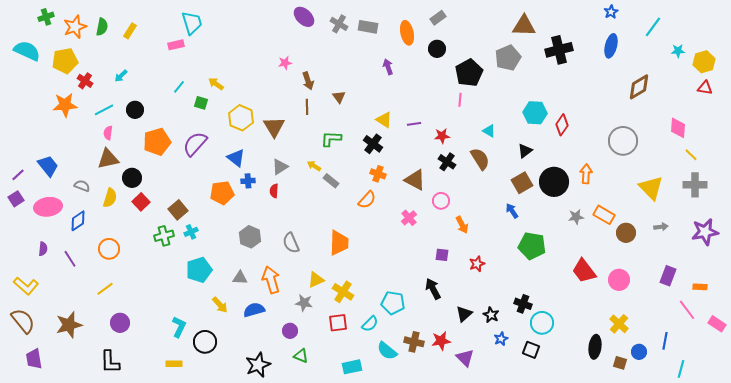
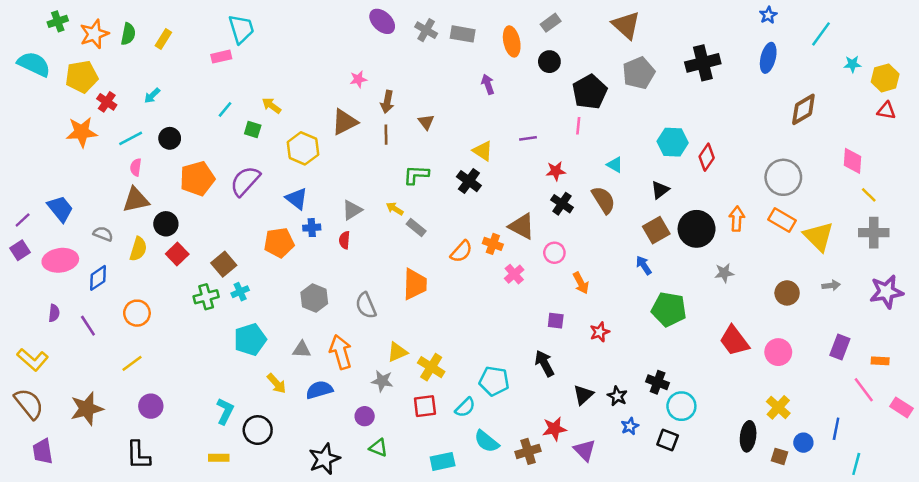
brown triangle: (524, 26) -> (626, 25), moved, turned 40
brown arrow: (308, 81) -> (387, 102), turned 30
purple line: (414, 124) -> (528, 138), moved
brown triangle: (274, 127) -> (344, 122), moved, turned 35
orange cross: (378, 174) -> (493, 244), moved
orange rectangle: (604, 215) -> (782, 220), moved
orange trapezoid: (339, 243) -> (415, 284), moved
brown cross: (414, 342) -> (528, 451), moved, turned -30

